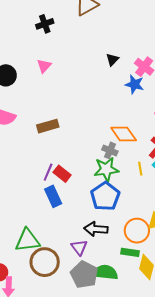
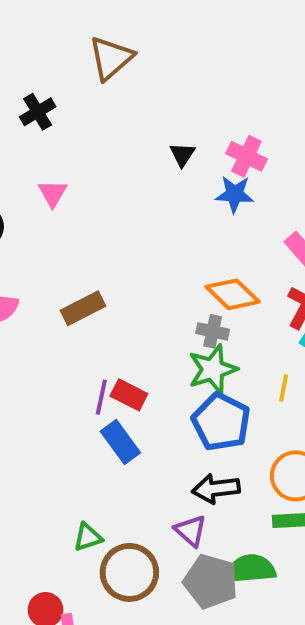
yellow line: (140, 169) -> (284, 388), moved, turned 32
green triangle: (27, 240) -> (88, 537), size x0.6

